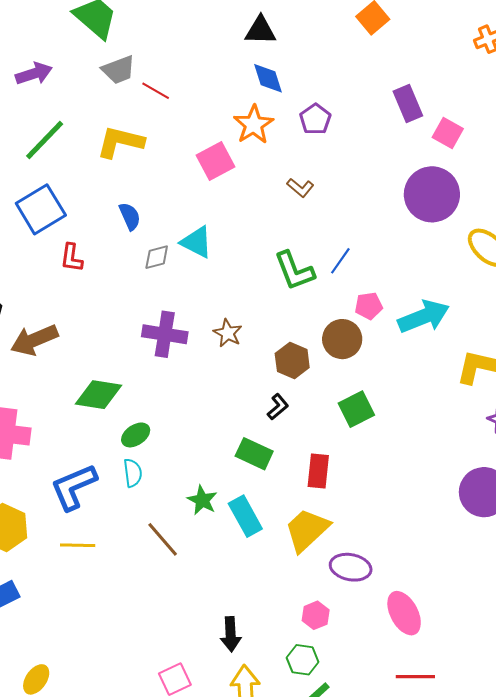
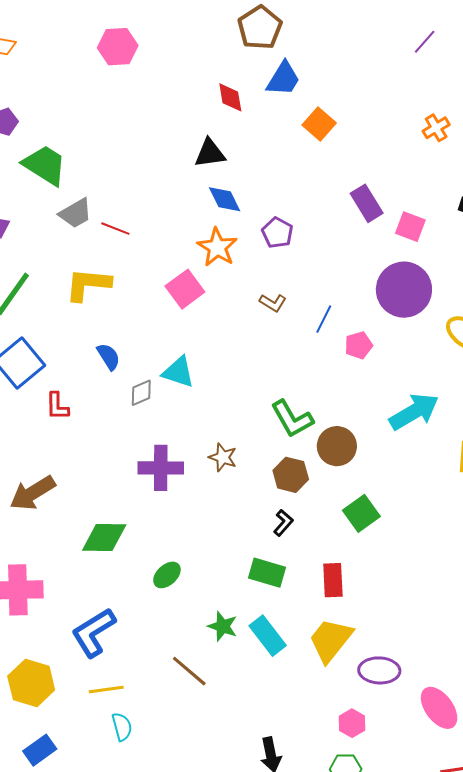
blue line: (340, 261) -> (324, 319), moved
green L-shape: (294, 271) -> (292, 419), moved
pink pentagon: (369, 306) -> (359, 345), moved
green ellipse: (136, 435) -> (167, 575), moved
cyan semicircle: (133, 473) -> (122, 727), moved

